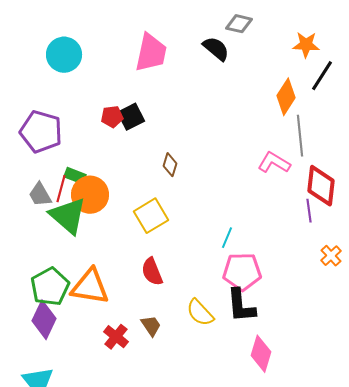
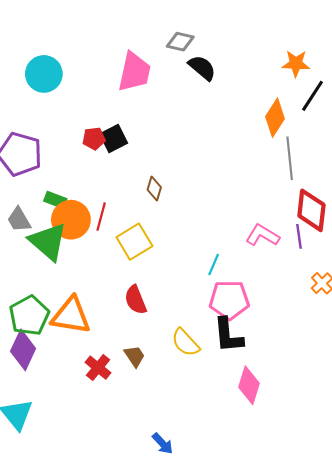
gray diamond: (239, 24) -> (180, 42), moved
pink L-shape: (274, 163) -> (263, 235), moved
red line: (61, 189) -> (101, 217), moved

